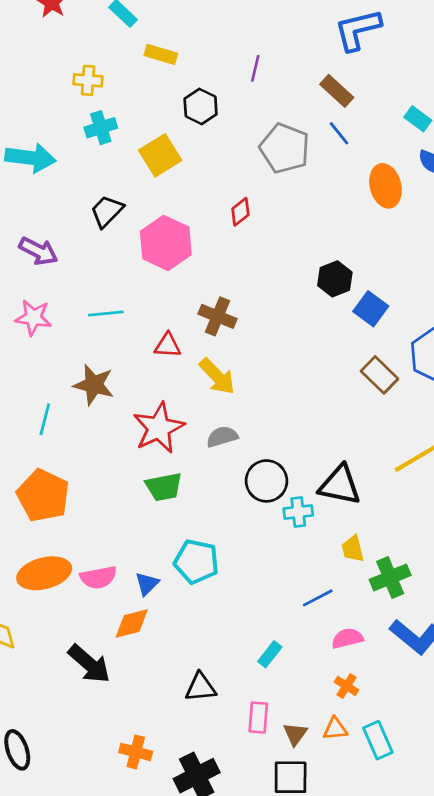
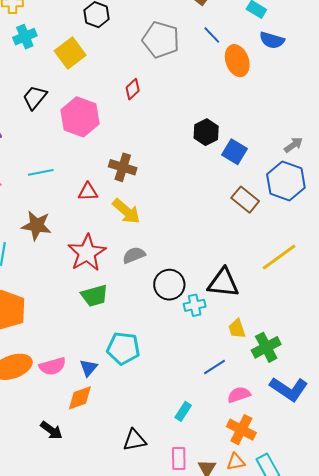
blue line: (339, 133) -> (212, 35), moved
black arrow: (89, 664) -> (51, 430), size x0.7
orange cross: (347, 686) -> (241, 430), size x1.6

